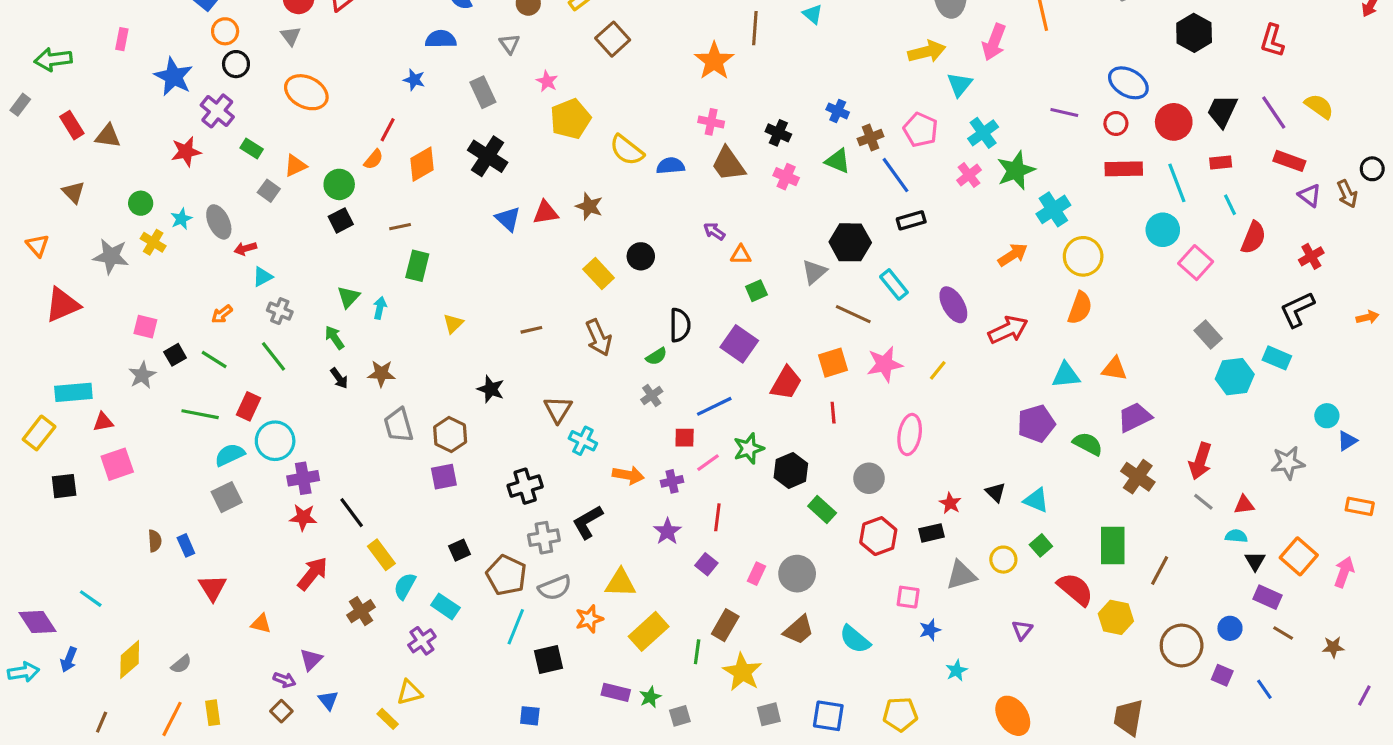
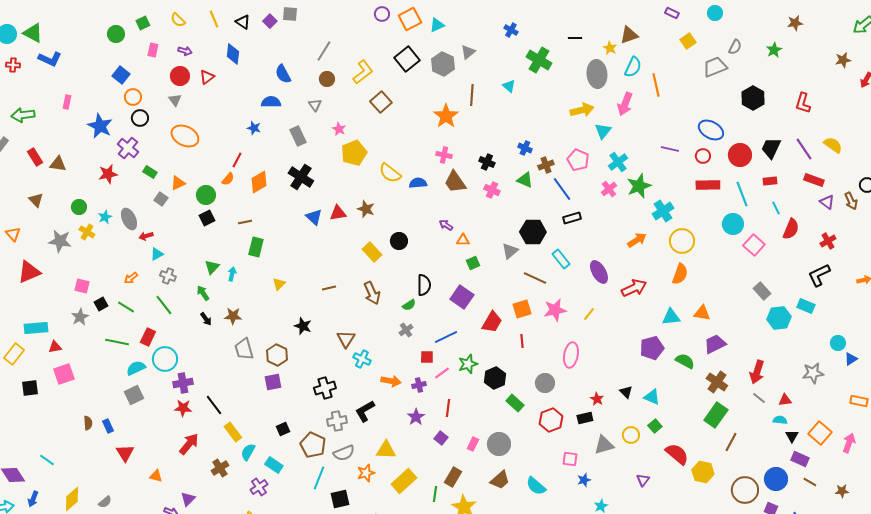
green rectangle: (1113, 545) -> (716, 415), moved, turned 35
blue circle: (1230, 628) -> (776, 479), size x1.5

